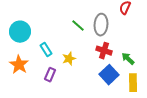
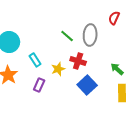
red cross: (104, 51) -> (78, 61), moved
blue square: (109, 75) -> (87, 85), moved

